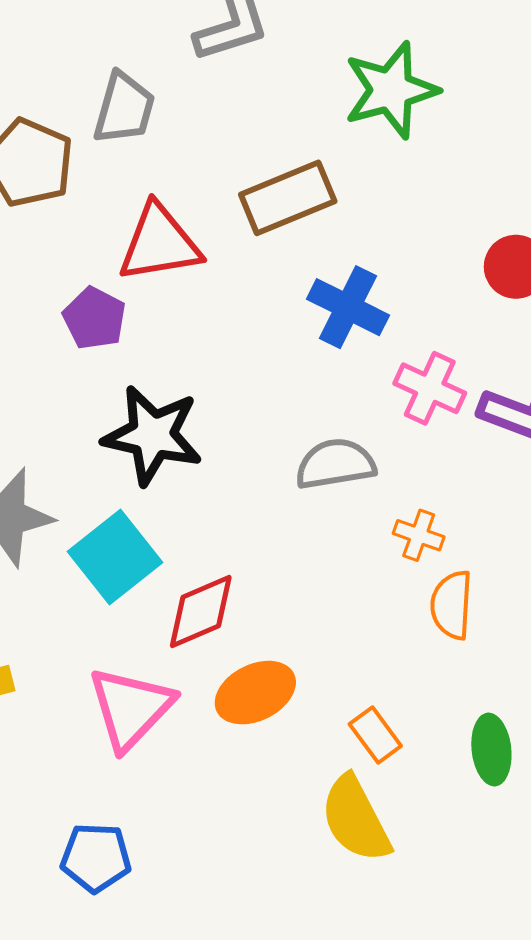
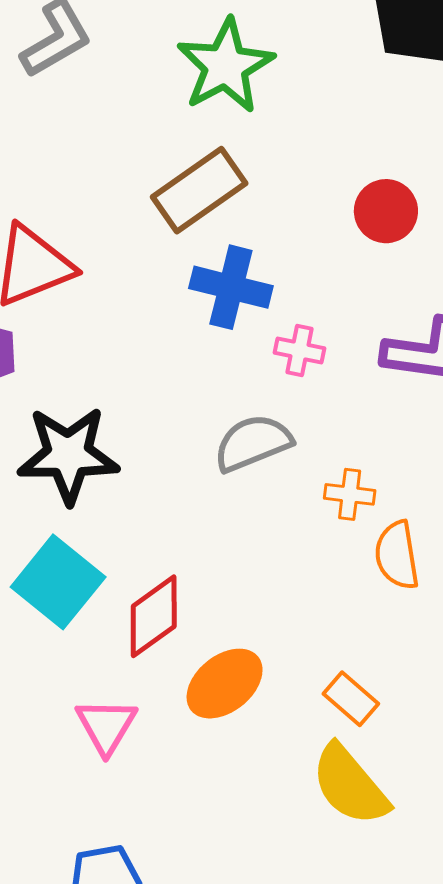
brown rectangle: (288, 198) -> (199, 190), moved
pink cross: (430, 388) -> (299, 351), moved, size x0.7
pink triangle: (131, 708) -> (106, 726), size x0.7

